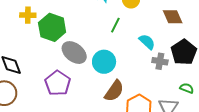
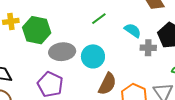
green line: (115, 25) -> (99, 19), turned 35
gray ellipse: (74, 53) -> (62, 52), turned -35

